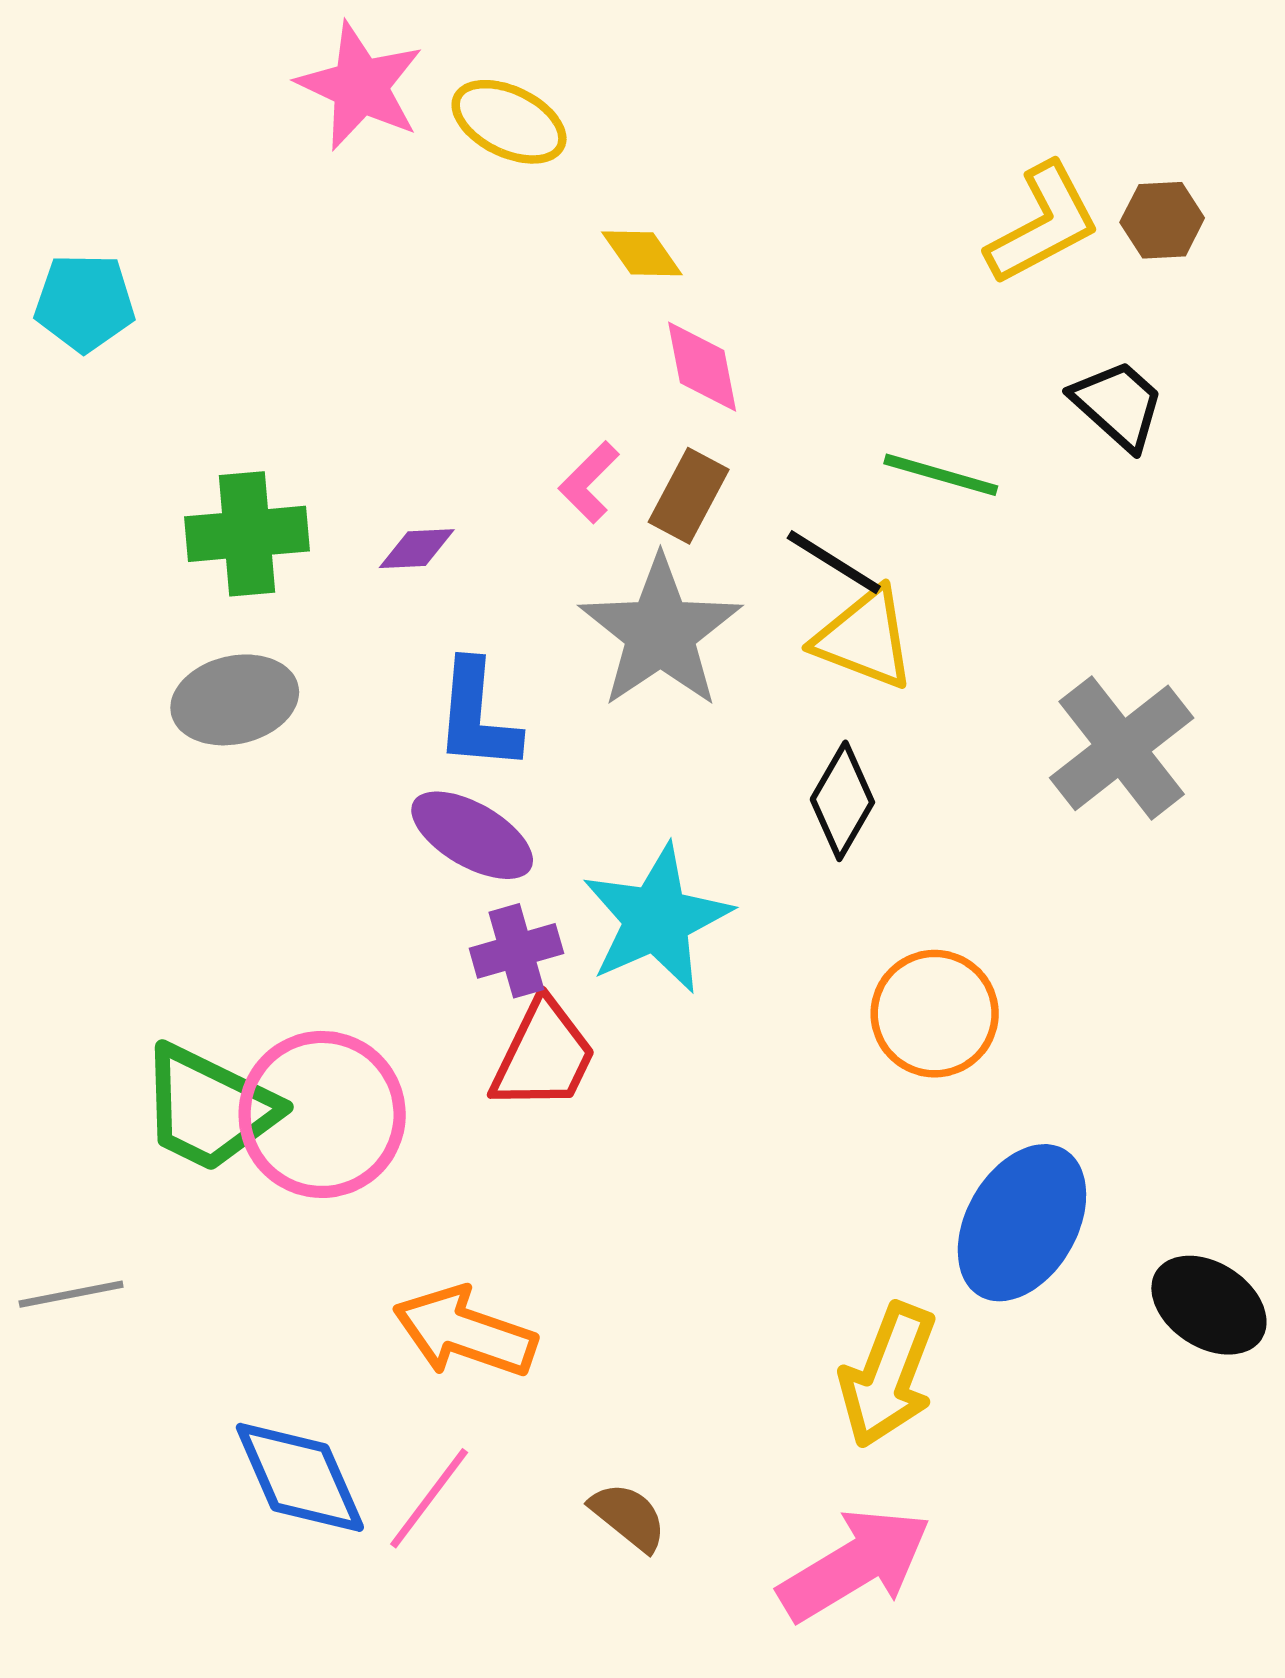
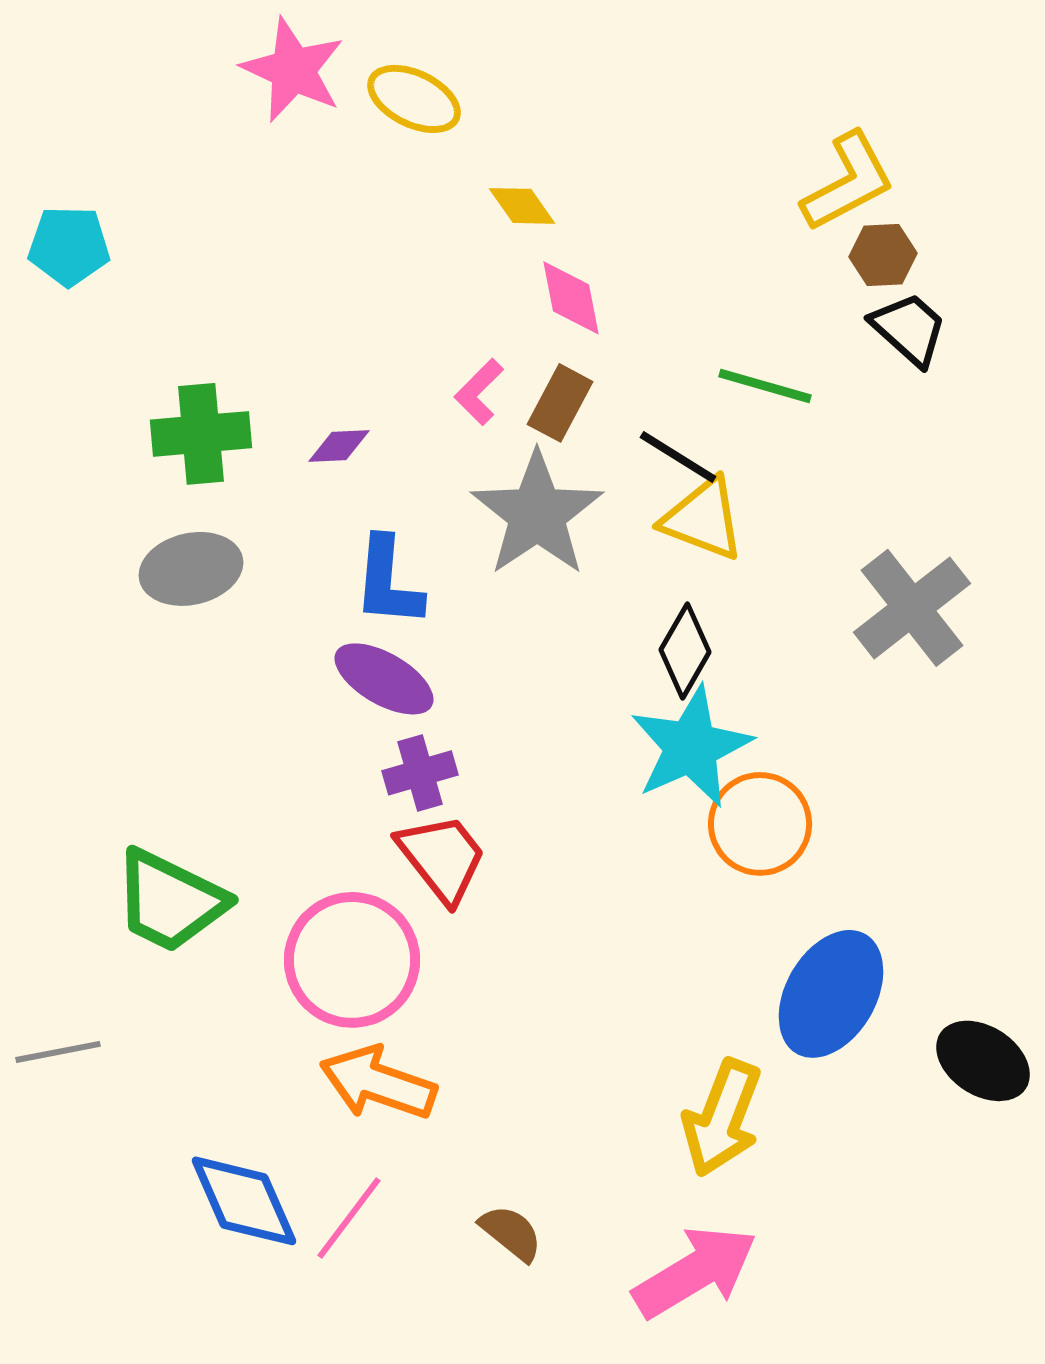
brown hexagon: (1162, 220) -> (883, 255), moved
cyan star: (657, 919) -> (691, 747), moved
red trapezoid: (543, 1055) -> (442, 858), turned -64
pink circle: (322, 1114) -> (352, 960), moved

